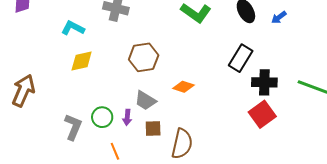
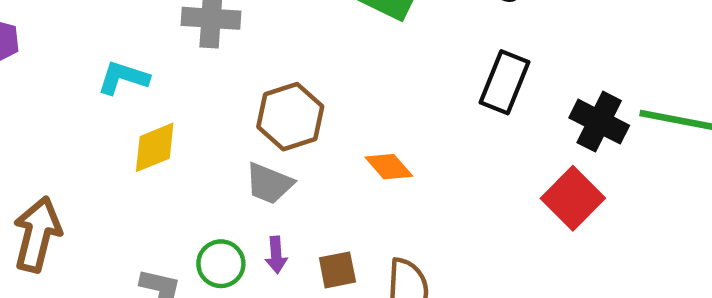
black cross: (264, 82) -> (599, 122), moved, turned 35
orange diamond: (183, 87) -> (389, 167), turned 40
gray trapezoid: (145, 100) -> (269, 183), moved

